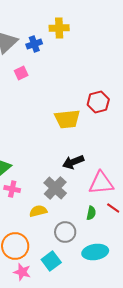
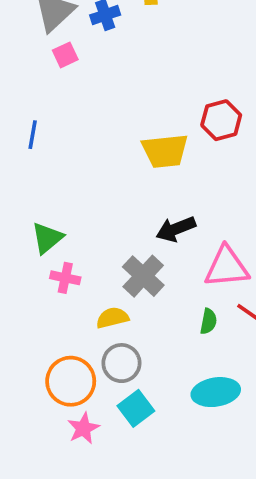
pink square: (21, 73) -> (65, 55), moved
gray circle: (65, 232) -> (121, 363), moved
pink star: (22, 272) -> (83, 428), turned 30

